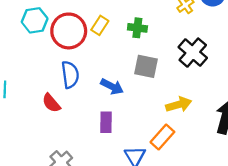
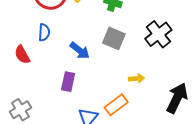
blue semicircle: (70, 75) -> (44, 32), size x0.7
yellow arrow: (179, 105) -> (137, 79), size x0.7

